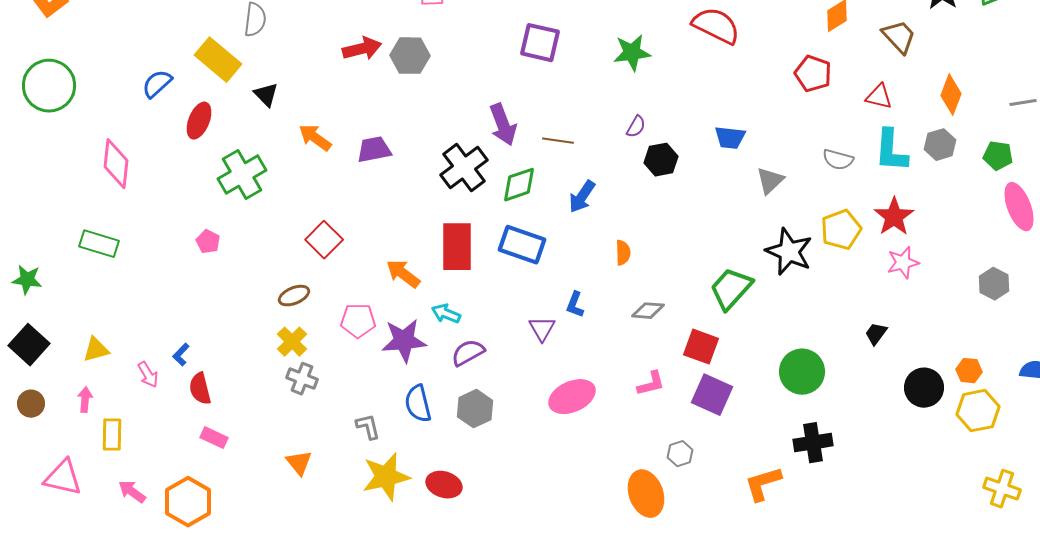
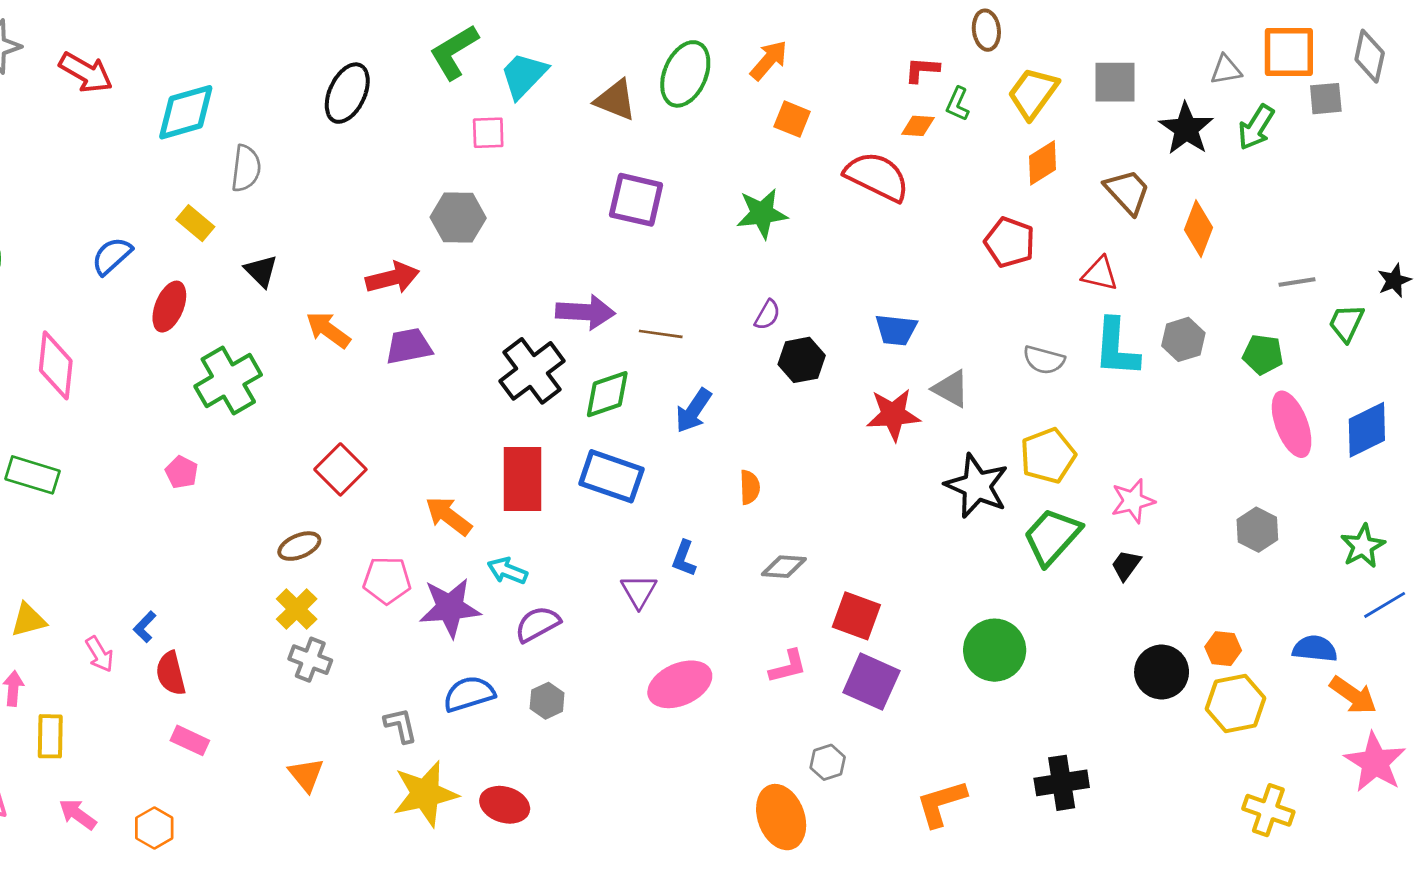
red arrow: (362, 49) -> (392, 278), moved
yellow rectangle: (218, 60) -> (195, 223), size x0.6
orange diamond: (951, 95) -> (1199, 229), moved
purple arrow: (503, 125) -> (585, 312), turned -66
gray triangle: (770, 181) -> (951, 389), turned -48
red star: (894, 217) -> (893, 415), moved, turned 30
green trapezoid: (731, 289) -> (1052, 536), moved
black trapezoid: (876, 334) -> (1126, 565), moved
blue semicircle: (418, 404) -> (469, 694), turned 87
gray hexagon: (475, 409) -> (547, 701), size x0.7
black cross: (813, 443) -> (1062, 783), moved
orange hexagon: (188, 502) -> (154, 828), size x0.6

